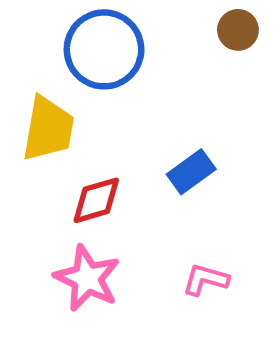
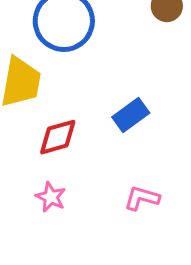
pink star: (87, 278) -> (51, 197), size x0.6

